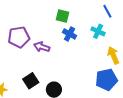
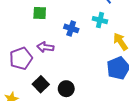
green square: (63, 16) -> (40, 13), moved
purple pentagon: (19, 37) -> (21, 58), moved

